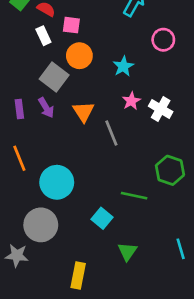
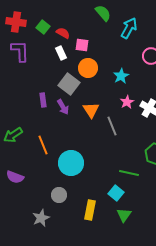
purple rectangle: (19, 109) -> (43, 100), moved
cyan square: (102, 218) -> (116, 193), moved
gray circle: (41, 225) -> (59, 195), size x0.6
gray star: (17, 256) -> (41, 218), turned -30
yellow rectangle: (78, 276) -> (90, 210), moved

